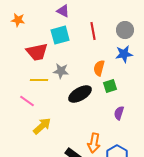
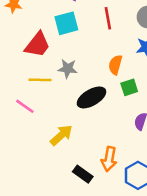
red trapezoid: (37, 52) -> (37, 45), turned -40
yellow arrow: (42, 126) -> (61, 135), moved

